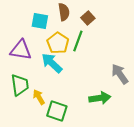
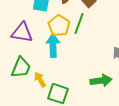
cyan arrow: (52, 63) -> (53, 46), turned 45
green trapezoid: (20, 85) -> (21, 68), turned 30

